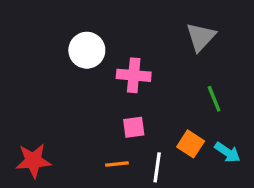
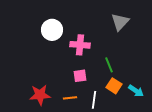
green line: (214, 99) -> (109, 65), moved
red star: (33, 161) -> (40, 95), moved

